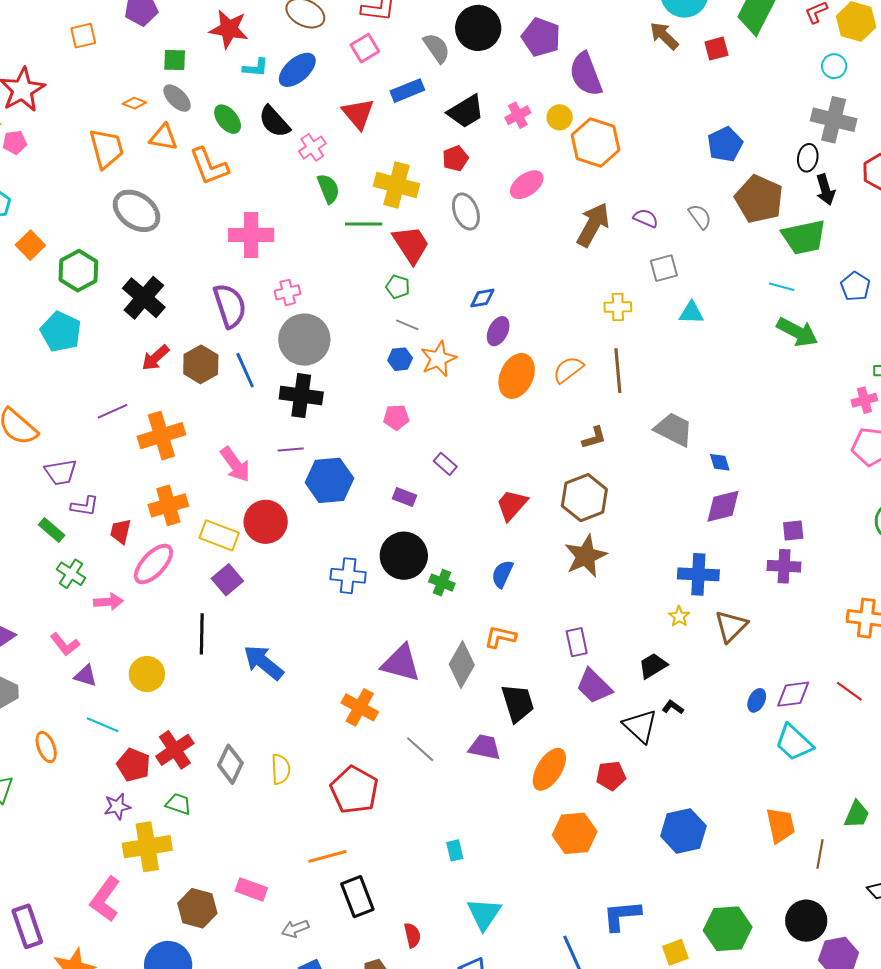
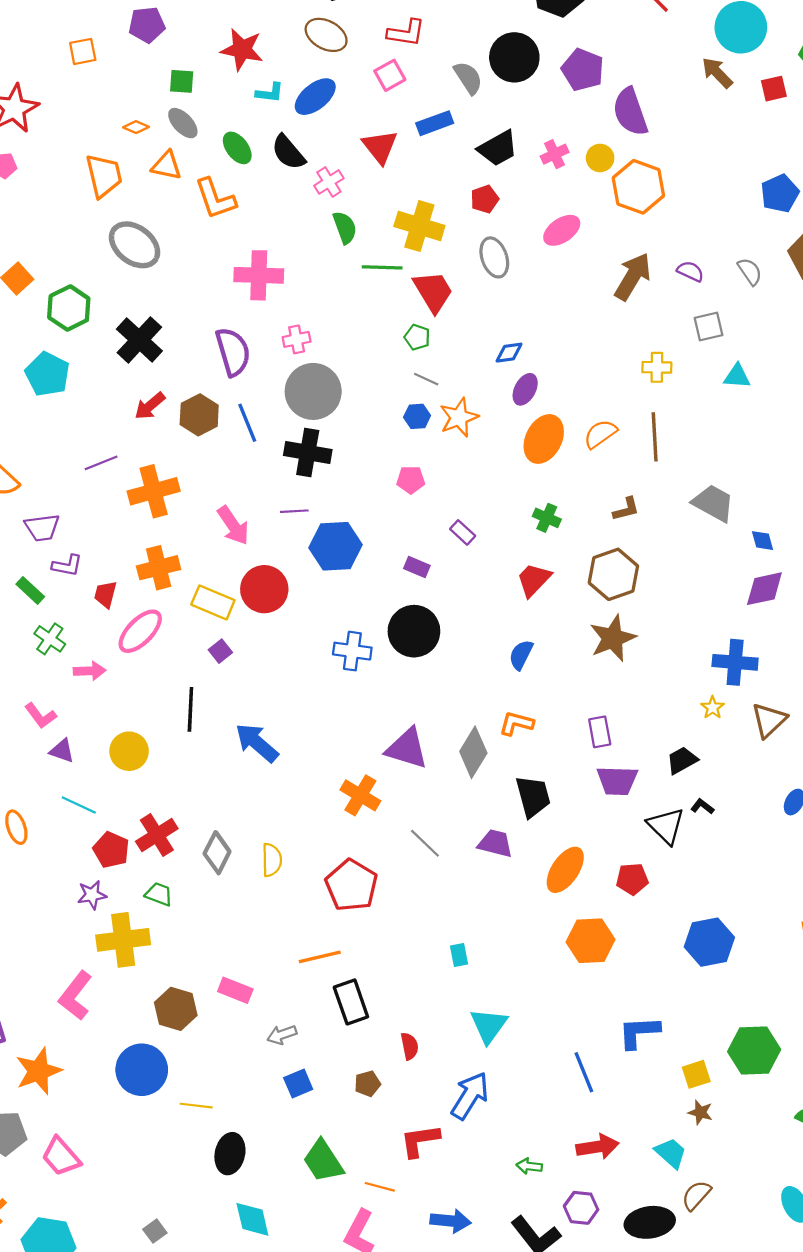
purple square: (227, 580) -> (220, 651), size x0.7
green cross: (442, 583) -> (547, 518), moved
purple trapezoid: (594, 686) -> (617, 781), turned -45

